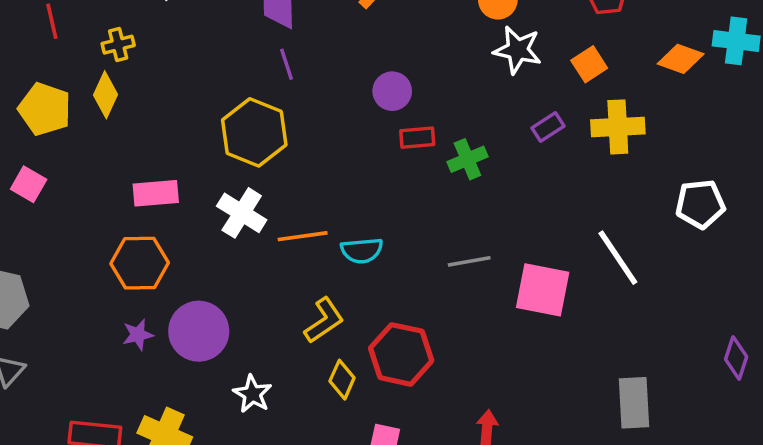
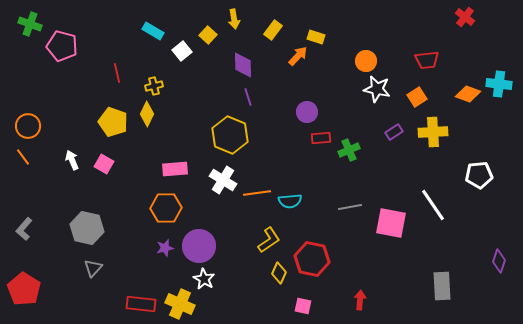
white star: (252, 394) -> (204, 279), moved

